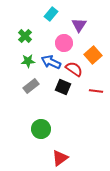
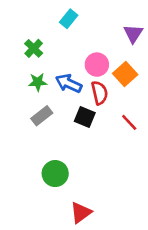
purple triangle: (79, 25) -> (133, 34), moved
pink circle: (64, 43) -> (97, 65), moved
red semicircle: (74, 69) -> (100, 93), turned 42
red line: (96, 91) -> (129, 122), turned 40

